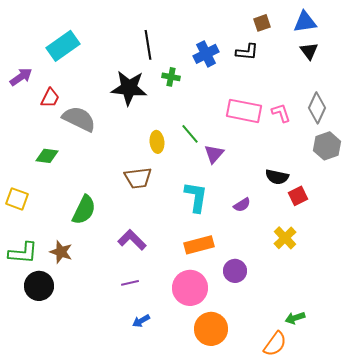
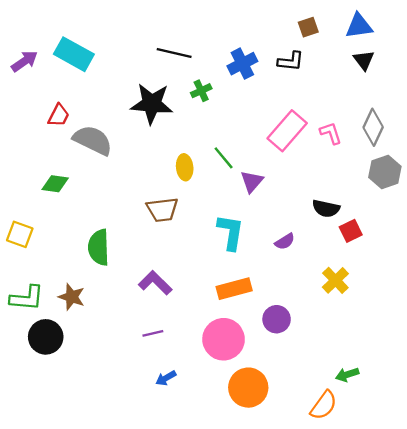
black line: (148, 45) -> (174, 53), turned -68
cyan rectangle: (63, 46) -> (74, 54), turned 64
purple arrow: (21, 77) -> (24, 61), moved
green cross: (171, 77) -> (201, 91), turned -36
pink rectangle: (244, 111) -> (287, 131), turned -60
green semicircle: (84, 210) -> (99, 247), turned 152

